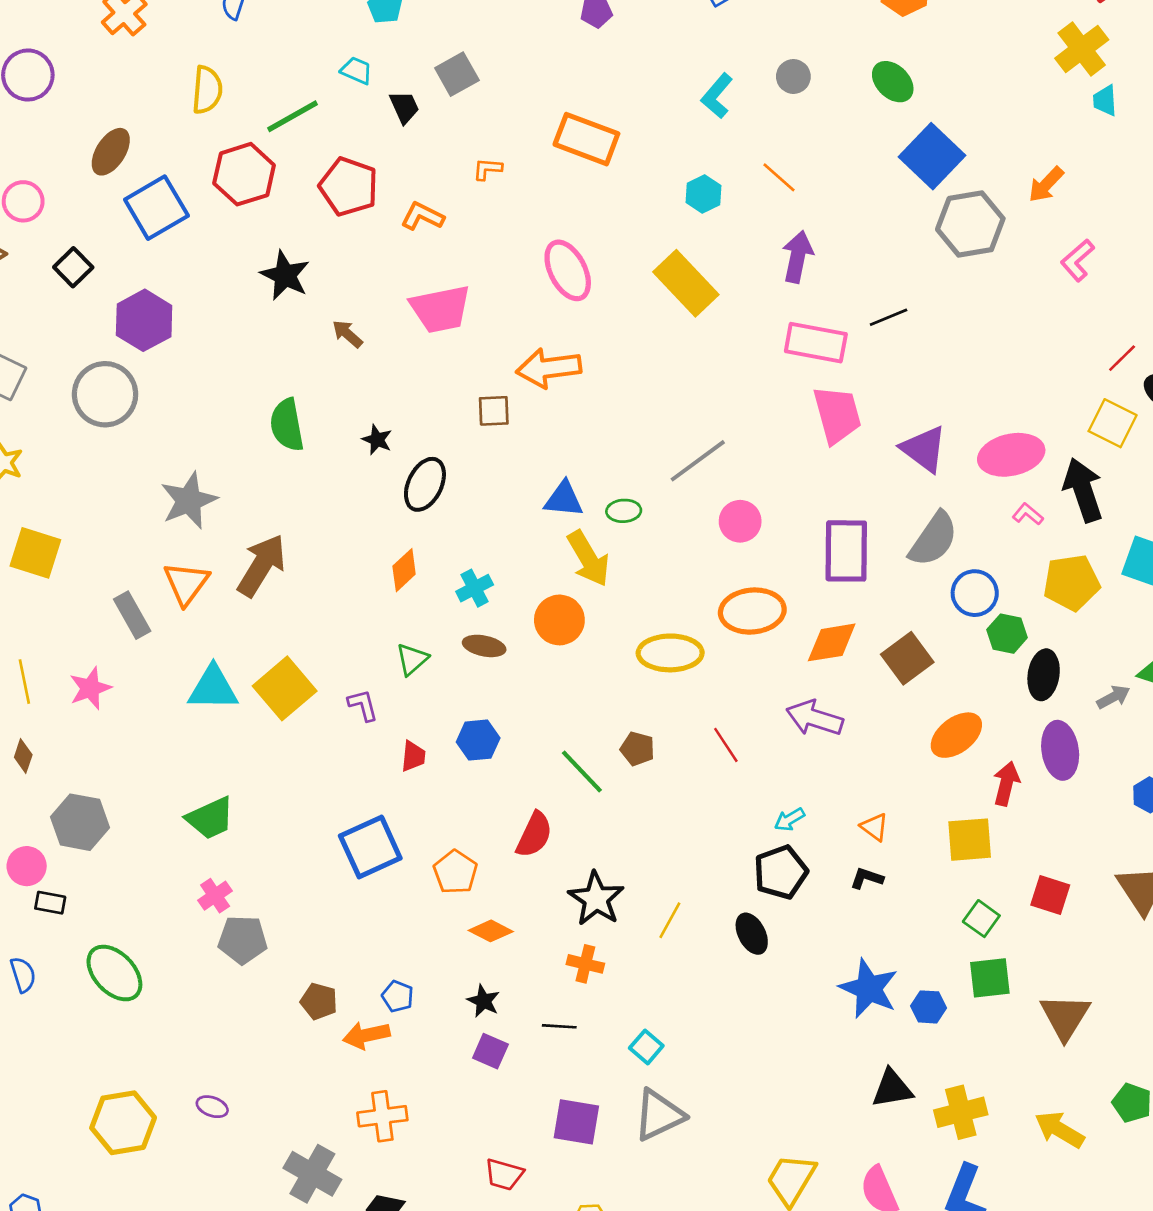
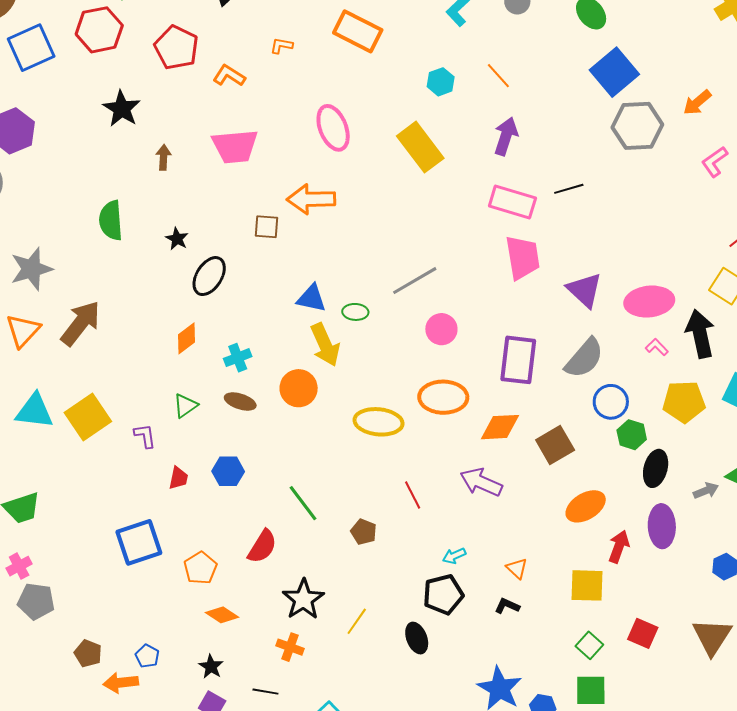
brown arrow: (347, 334) -> (163, 157), turned 45
brown pentagon: (637, 749) -> (364, 532), moved

